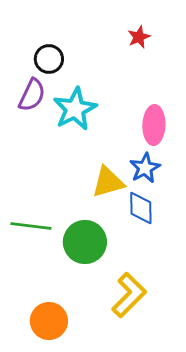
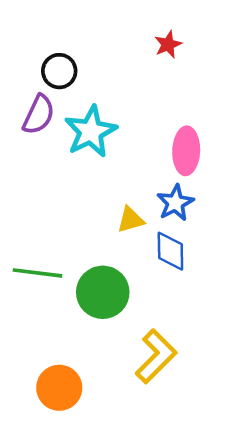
yellow triangle: (108, 182) -> (131, 220), size x0.7

